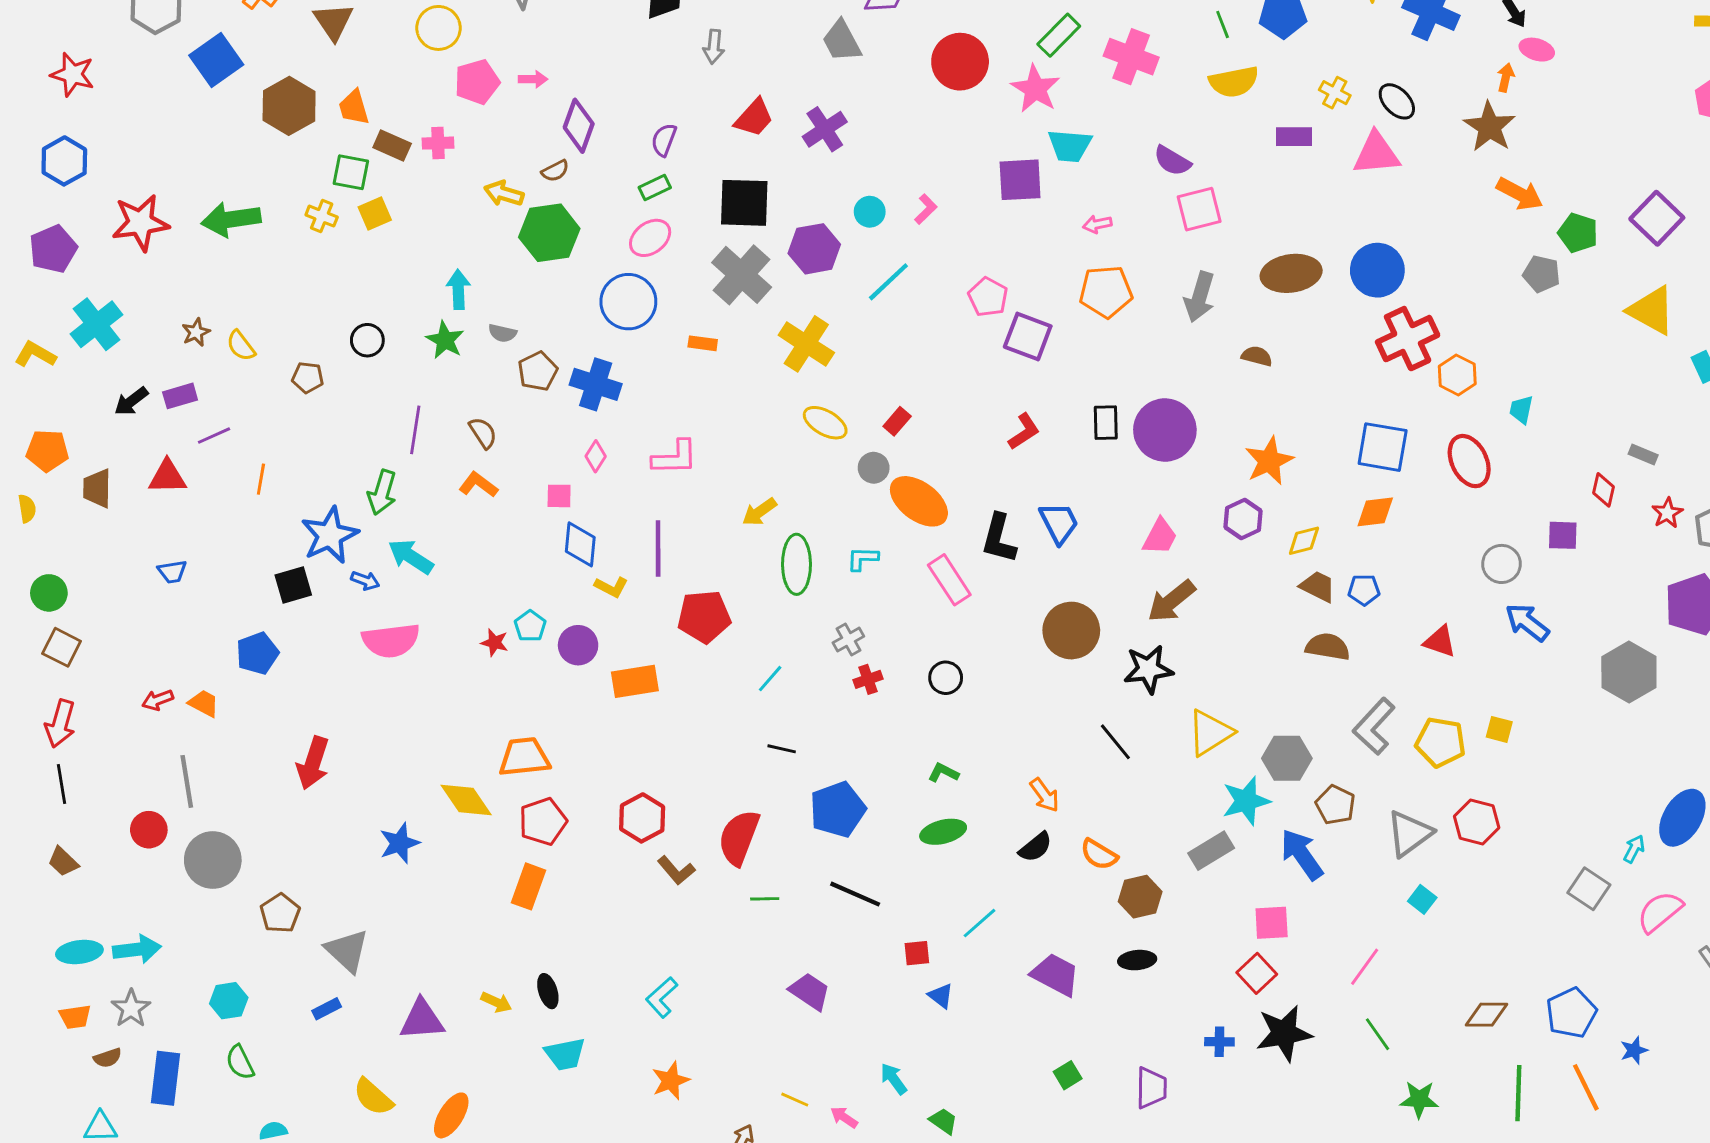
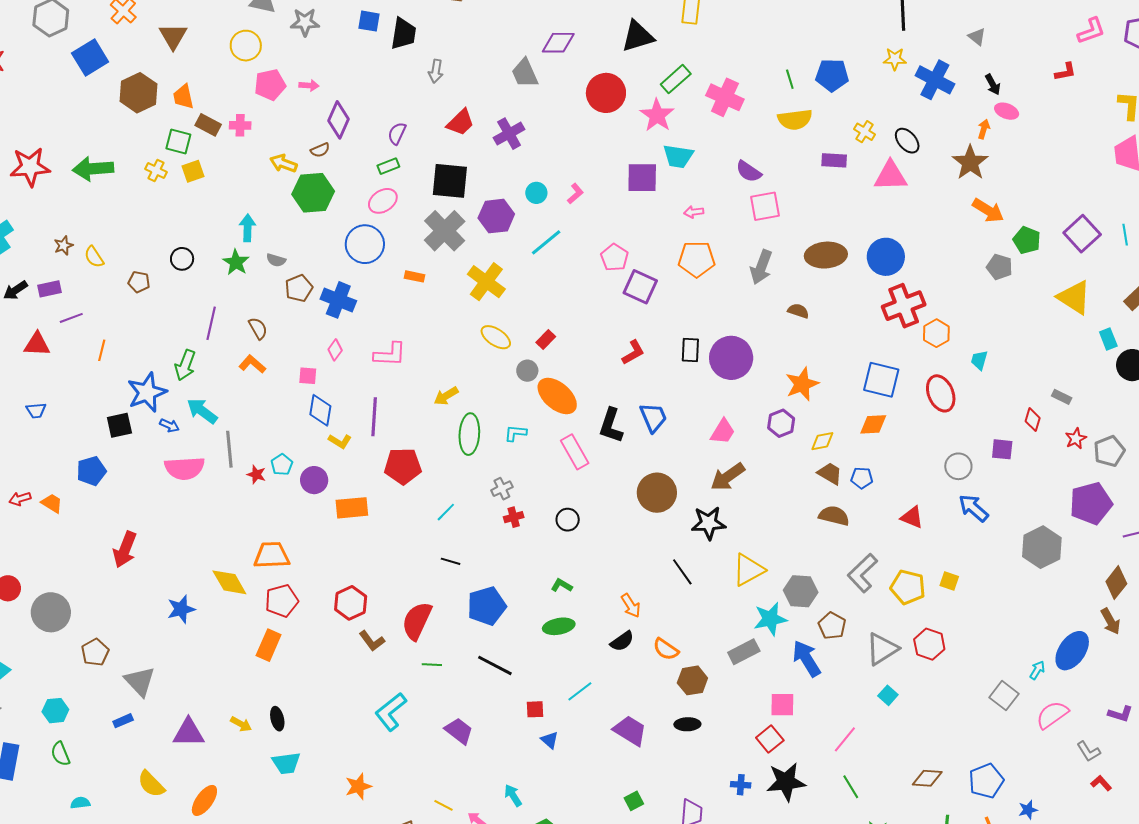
gray line: (187, 781) -> (229, 449), moved
cyan L-shape: (662, 997) -> (391, 712), moved, size x1.4

